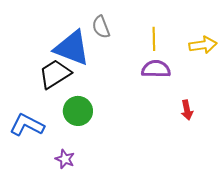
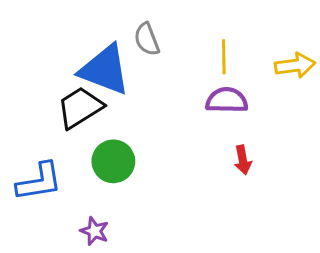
red arrow: (187, 110) -> (243, 160), moved
blue L-shape: (27, 125) -> (39, 182), turned 144

